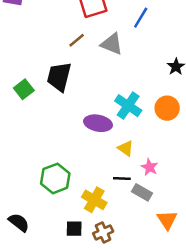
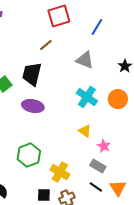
gray triangle: (112, 44) -> (85, 60), moved
purple ellipse: (98, 123) -> (33, 106), moved
black line: (122, 178) -> (96, 187), moved, turned 32

